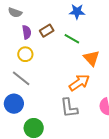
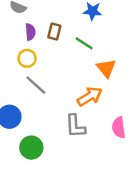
brown rectangle: (47, 31) -> (54, 32), turned -48
gray line: (21, 78) -> (36, 85), moved

